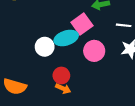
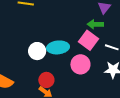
pink square: (82, 24) -> (89, 40), moved, turned -30

